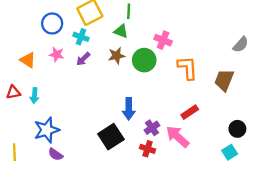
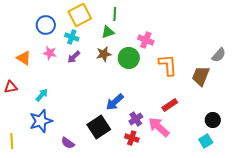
green triangle: (121, 31) -> (108, 32), turned -40
gray semicircle: (241, 45) -> (219, 55), moved
cyan arrow: (34, 96) -> (42, 95), moved, turned -144
blue arrow: (129, 109) -> (115, 102), turned 48
purple semicircle: (55, 154) -> (68, 143), moved

